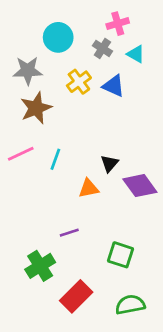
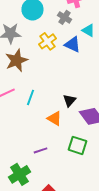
cyan triangle: (136, 54) -> (88, 30), moved
orange triangle: (89, 188) -> (54, 118), turned 42
green square: (120, 255) -> (77, 145), moved

